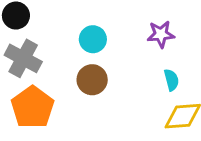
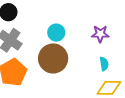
brown circle: (92, 80) -> (53, 58), size x1.5

